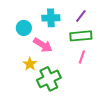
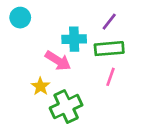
cyan cross: (51, 18) -> (74, 39), moved
cyan circle: (24, 28) -> (20, 18), moved

